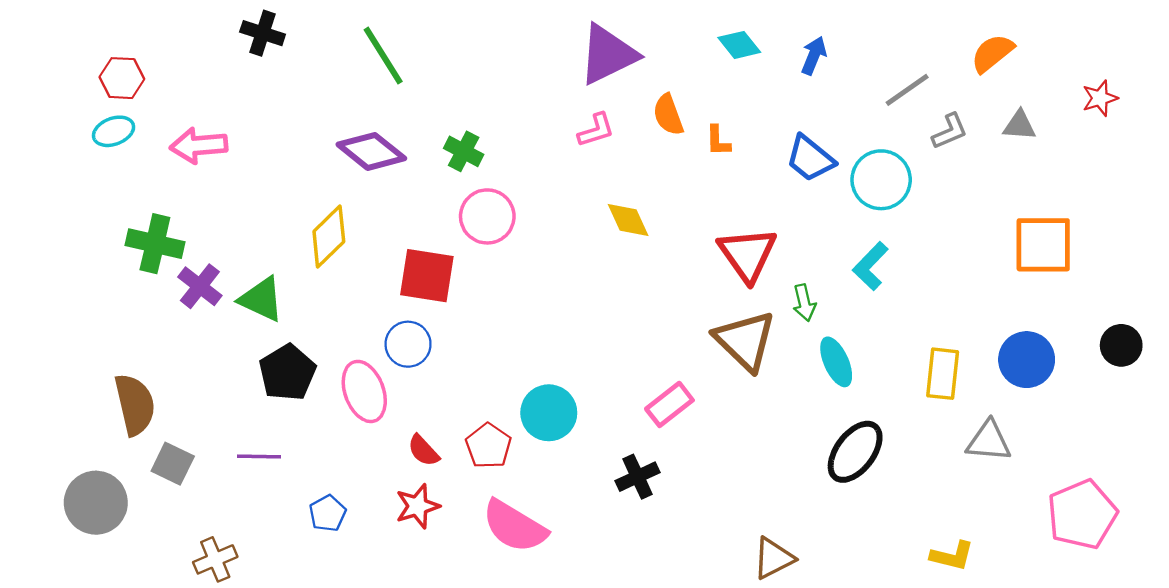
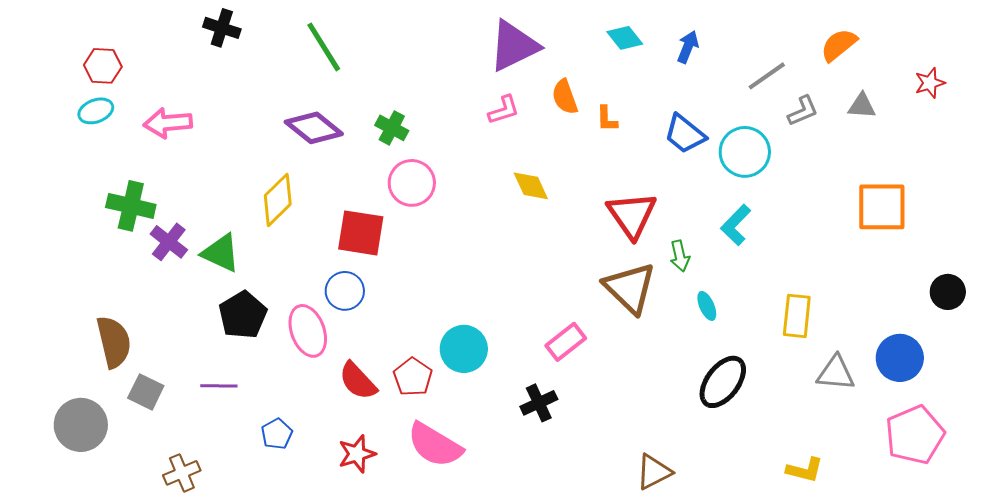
blue circle: (1027, 360) -> (900, 358), moved
cyan ellipse: (836, 362) -> (707, 306), size x0.7
red semicircle: (423, 451) -> (358, 381), size x1.4
red star: (417, 506) -> (357, 454), moved

